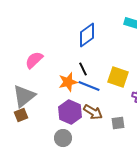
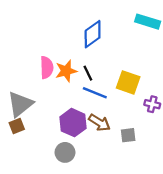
pink semicircle: (34, 60) -> (47, 67), moved, turned 132
orange star: (68, 82) -> (66, 71), moved

